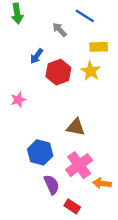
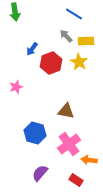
gray arrow: (60, 30) -> (66, 36), moved
purple semicircle: (52, 185) -> (40, 173), moved, turned -114
red rectangle: (72, 206) -> (76, 180), moved

